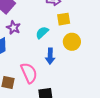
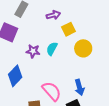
purple star: (13, 28) -> (33, 51), moved
blue arrow: (50, 56) -> (79, 87), moved

